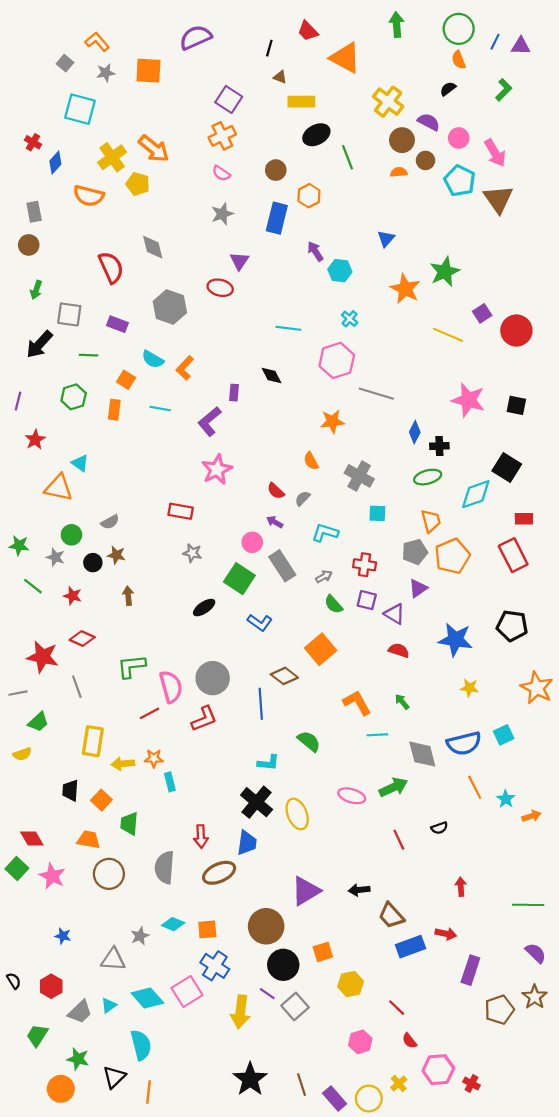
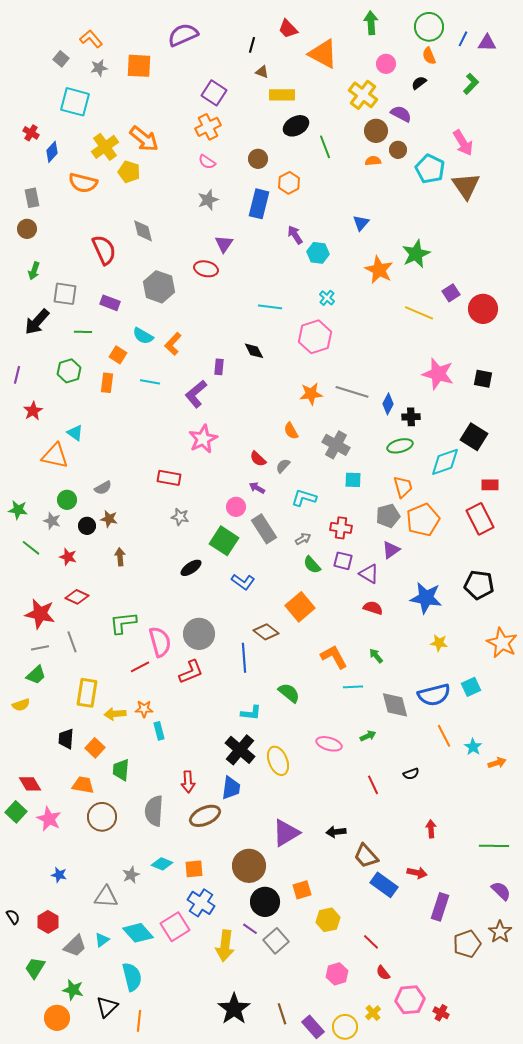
pink circle: (459, 138) -> (386, 64), moved
gray line: (376, 394) -> (352, 392), moved
gray line: (18, 693) -> (40, 648), moved
green arrow: (393, 787) -> (368, 736), size x0.6
blue rectangle: (411, 947) -> (384, 885), turned 56

